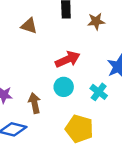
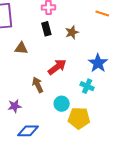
cyan circle: (64, 87) -> (62, 104), moved
brown arrow: (35, 103) -> (38, 85), moved

